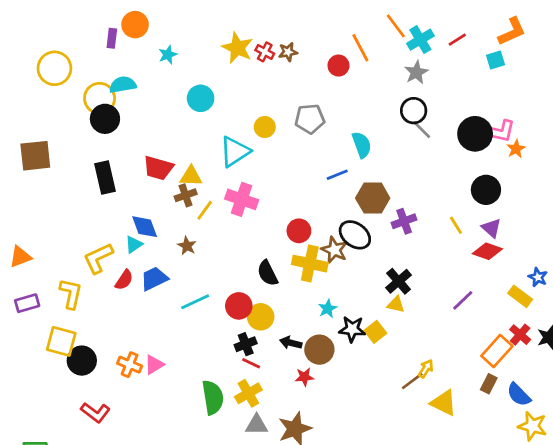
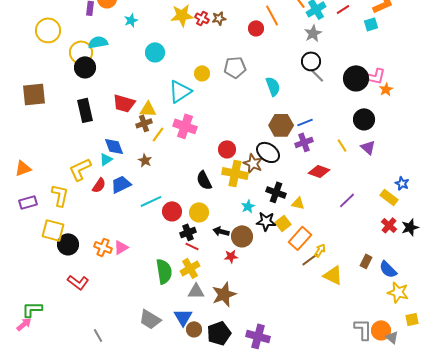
yellow star: (237, 48) -> (182, 15), turned -30
blue line: (337, 175) -> (305, 122), moved
red diamond: (487, 251) -> (319, 171), moved
black cross: (399, 281) -> (276, 192), moved, turned -30
red circle: (239, 306) -> (172, 211), moved
orange rectangle: (497, 351) -> (300, 238), moved

